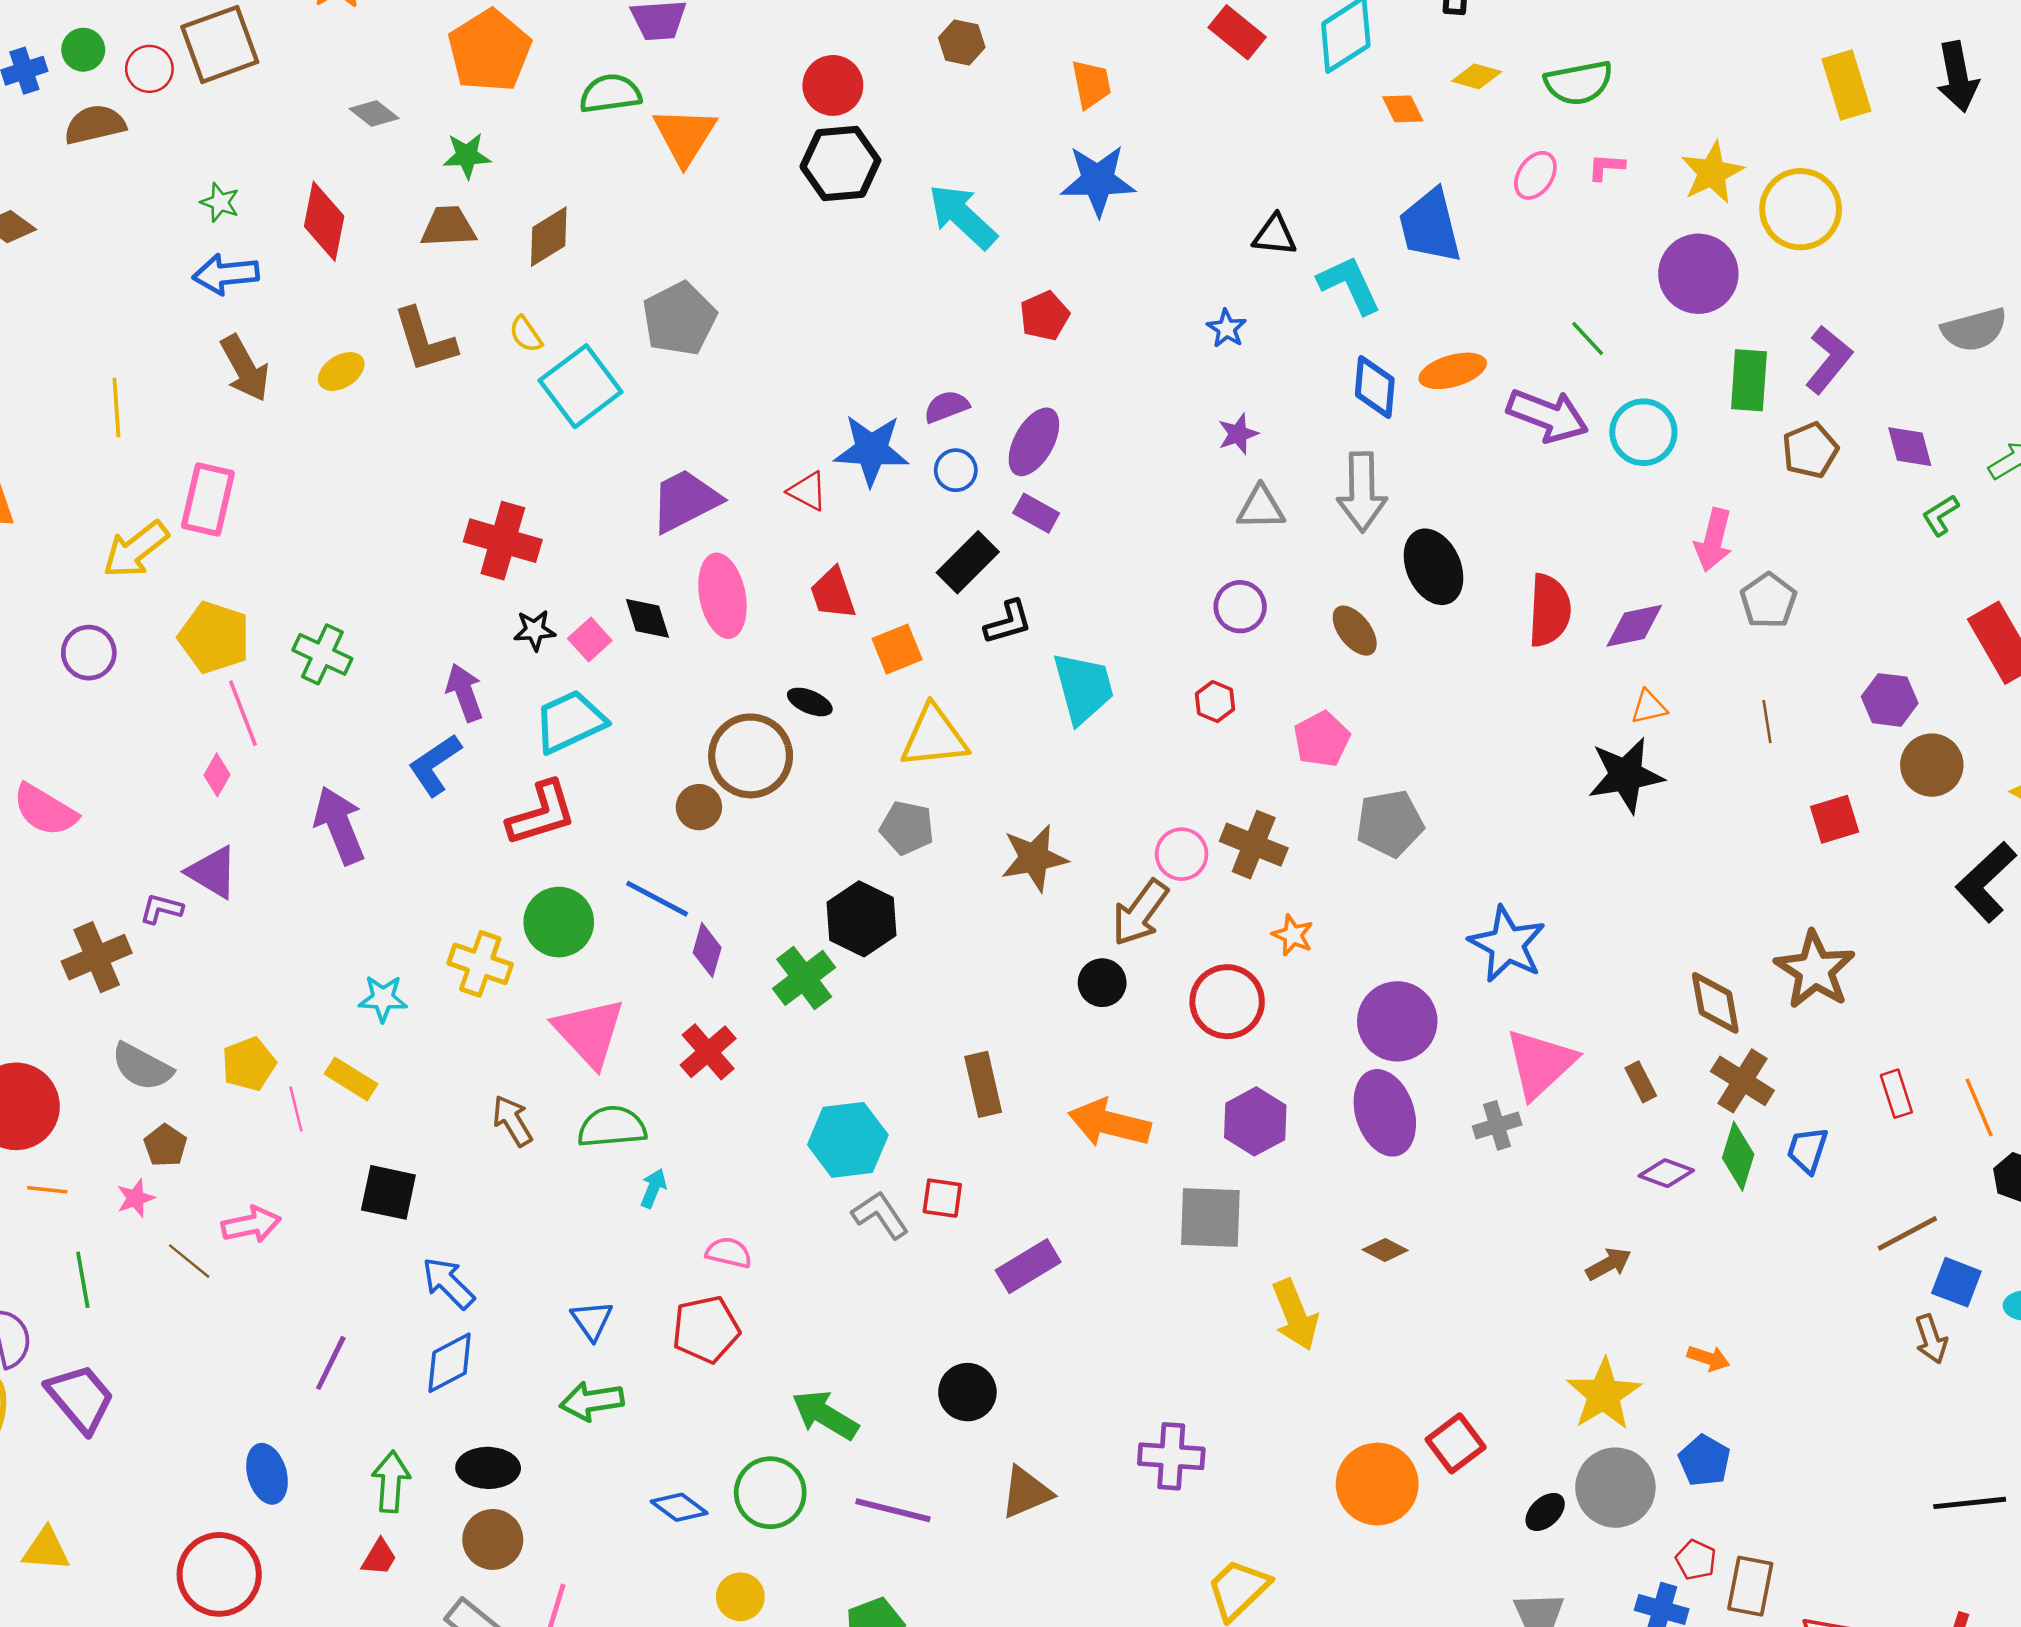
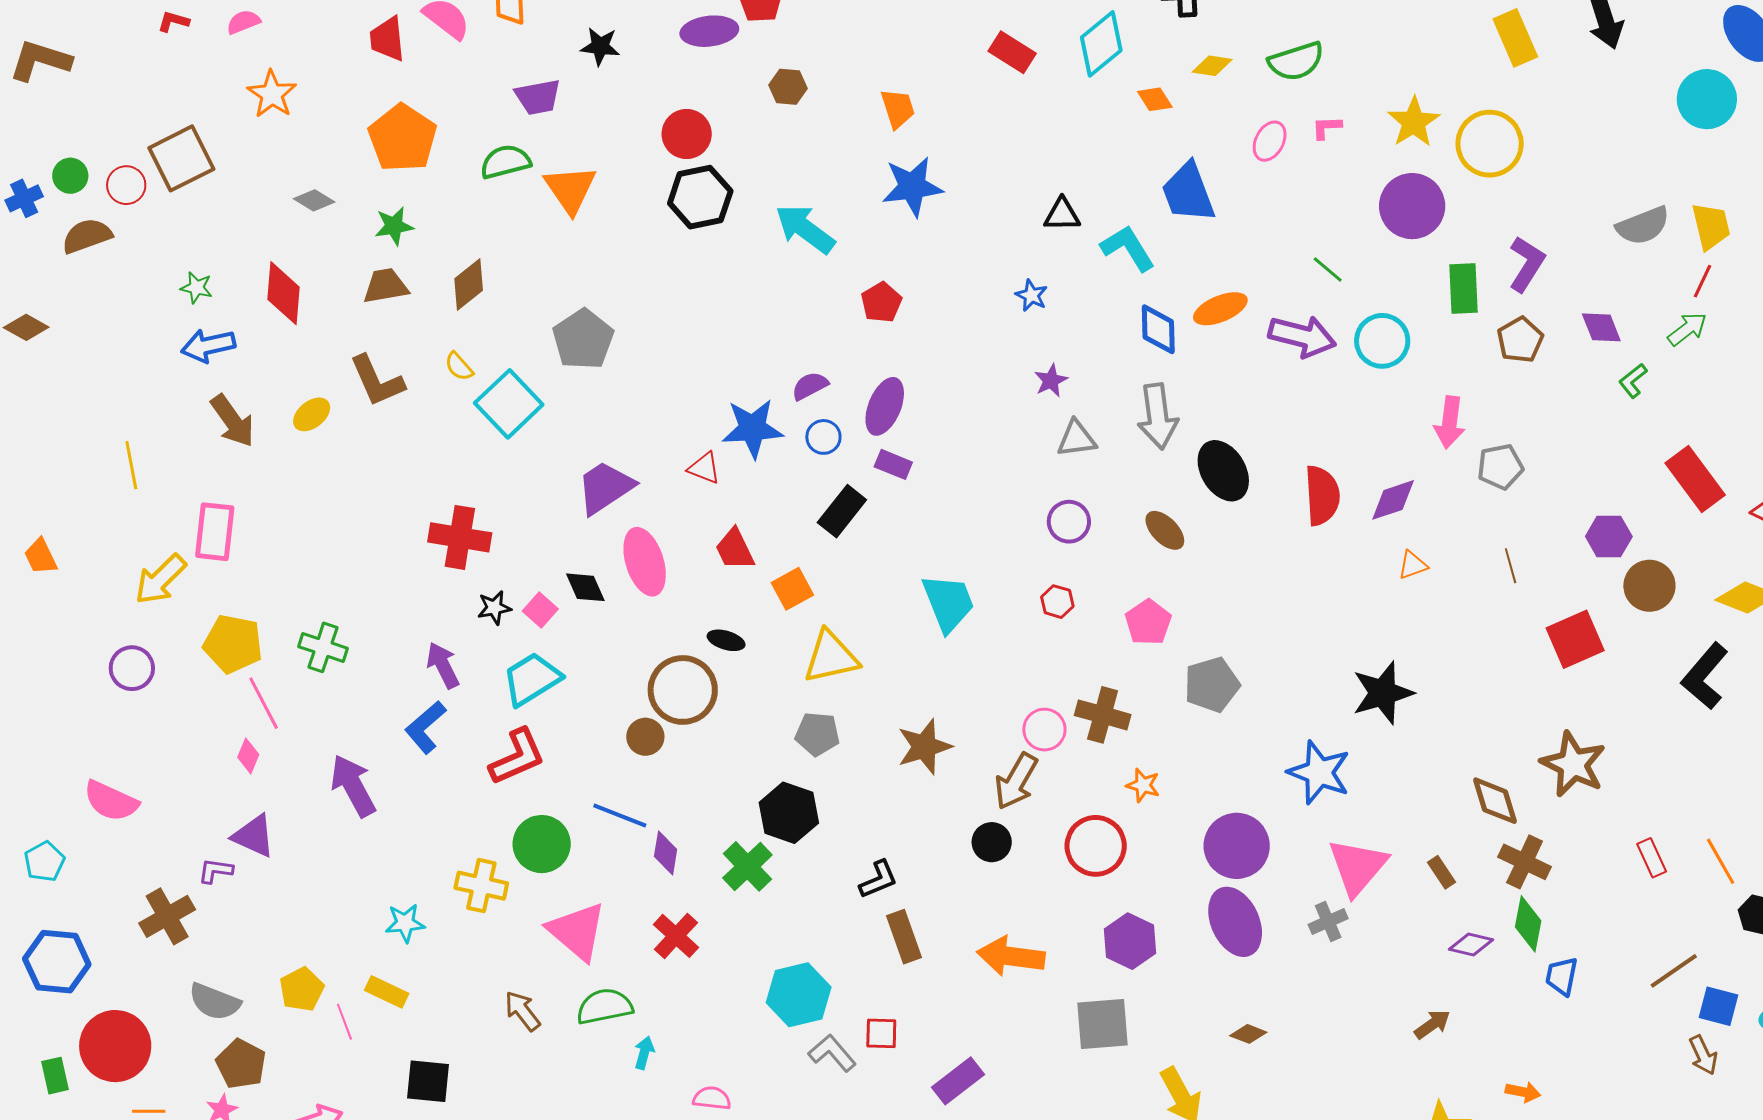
gray pentagon: (1768, 601) -> (1500, 467), turned 30
black L-shape: (1008, 622) -> (878, 879), moved
black star: (1626, 775) -> (1383, 693), moved
red square: (1835, 819) -> (1575, 639), size x1.4
brown pentagon: (165, 1146) -> (241, 1064), size x1.4
blue trapezoid: (1807, 1150) -> (1562, 976), moved

